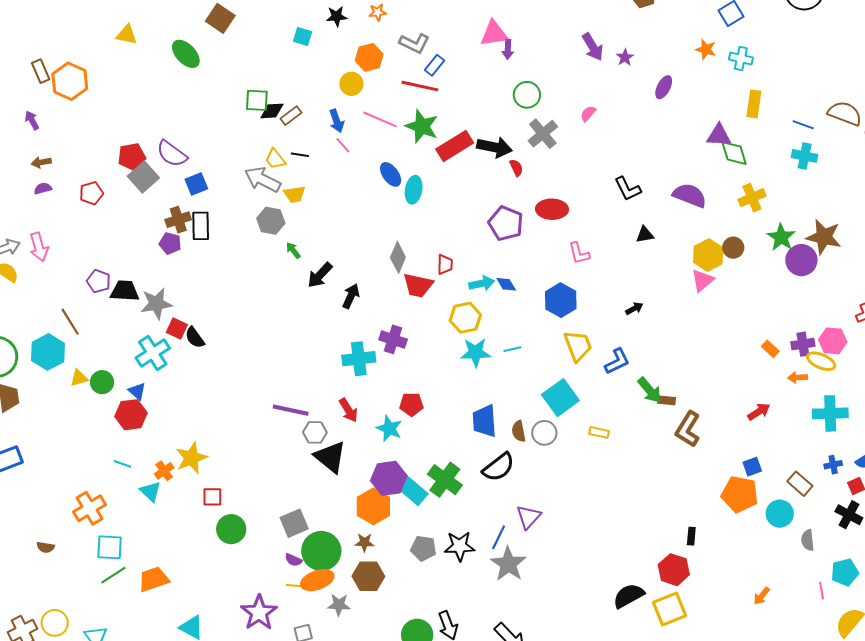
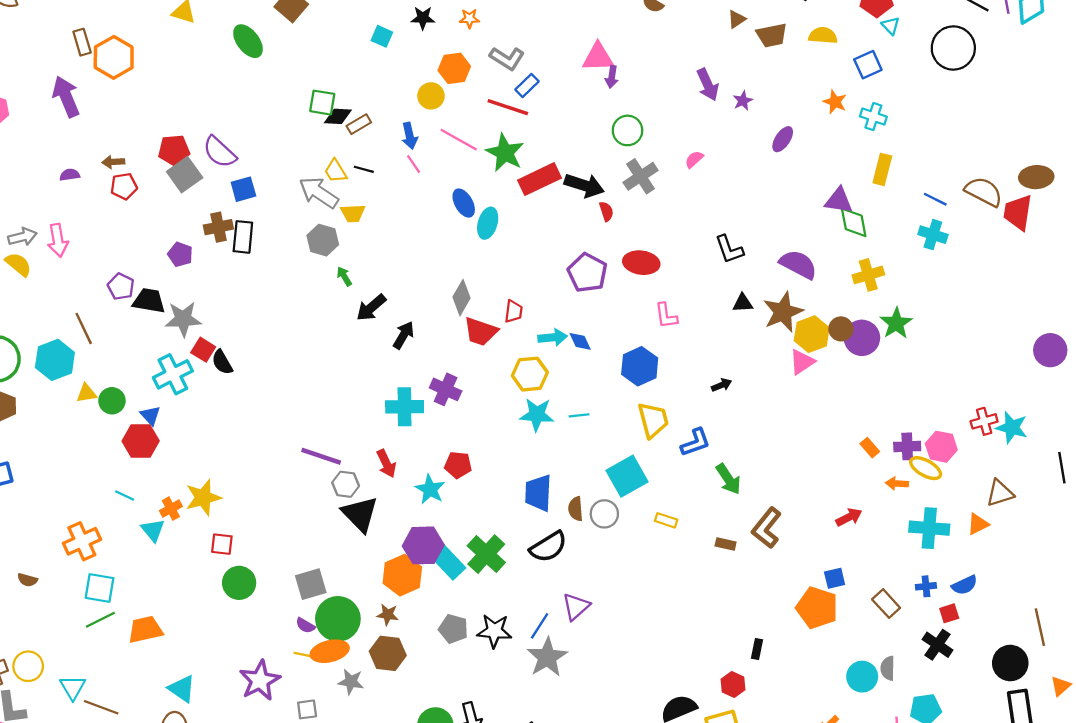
purple arrow: (32, 120) -> (66, 97), size x1.8
brown arrow: (41, 162) -> (113, 162), moved
brown star: (824, 237) -> (783, 312), moved, turned 30
purple pentagon: (170, 243) -> (180, 254), moved
purple circle: (801, 260) -> (862, 338), moved
brown rectangle: (667, 400) -> (726, 544), moved
cyan circle: (780, 514) -> (862, 677), moved
red hexagon: (674, 570) -> (733, 685), size x0.7

